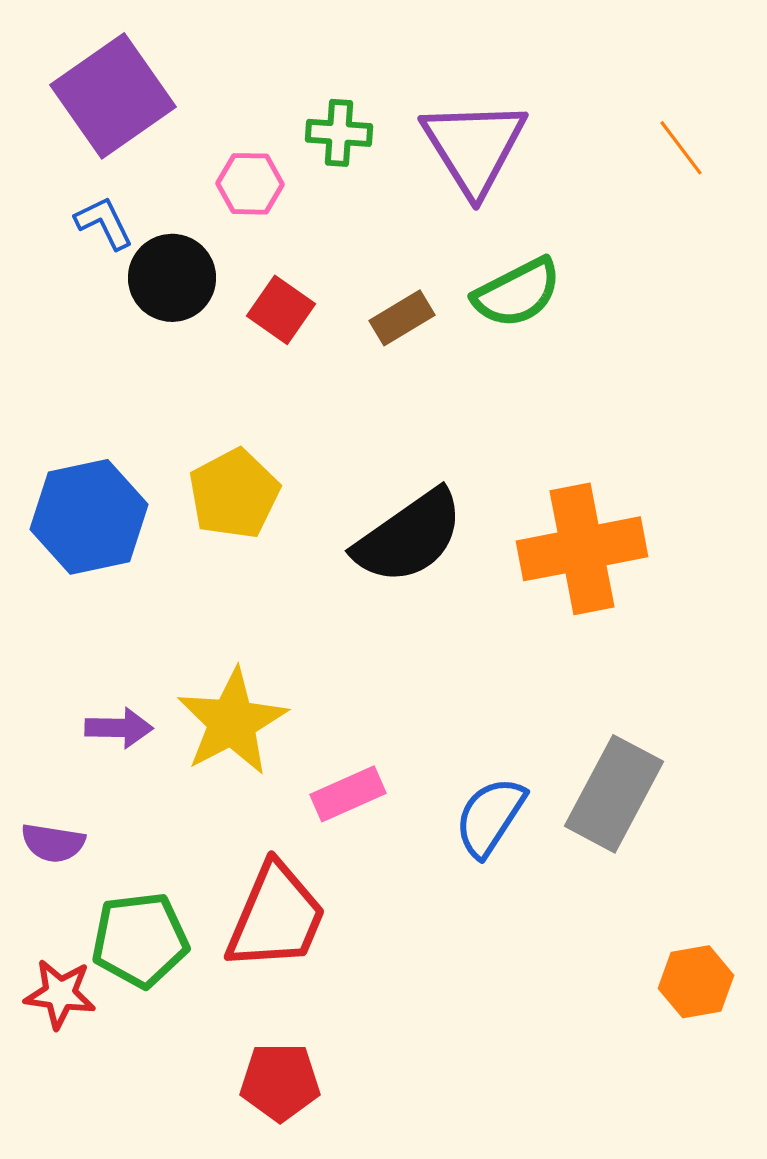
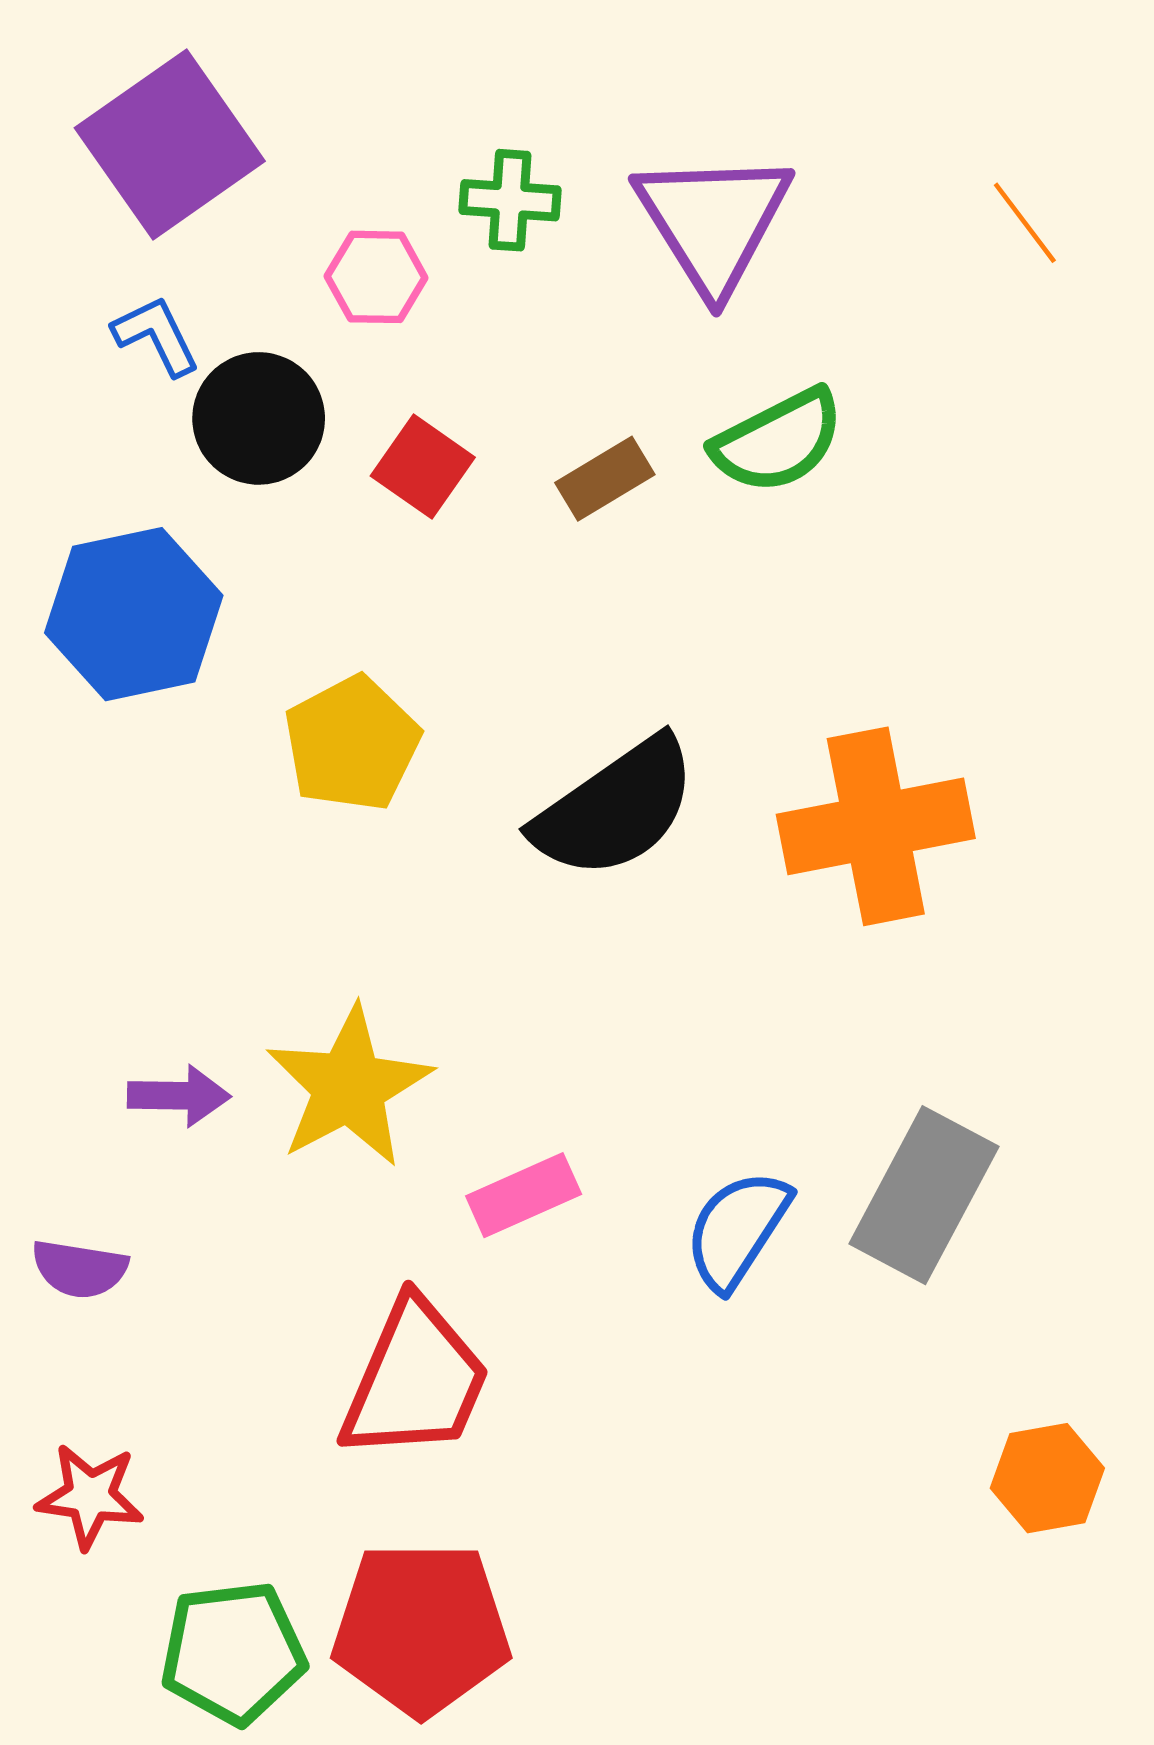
blue hexagon: (89, 517) -> (134, 614), moved
green pentagon: (140, 940) -> (233, 1653), moved
red pentagon: (280, 1082) -> (421, 1629), size x1.5

